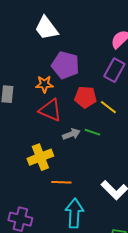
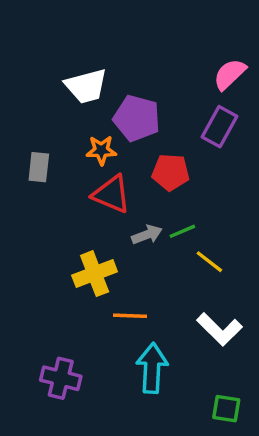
white trapezoid: (46, 28) -> (86, 86), moved, turned -68
yellow line: (108, 107) -> (209, 262), moved
green line: (92, 132) -> (182, 231), turned -42

